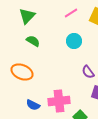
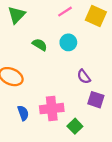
green semicircle: (33, 41) -> (40, 45), moved
blue semicircle: (33, 105) -> (23, 113), turned -136

